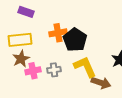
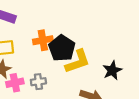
yellow L-shape: (85, 67) -> (78, 61), moved, turned 95

